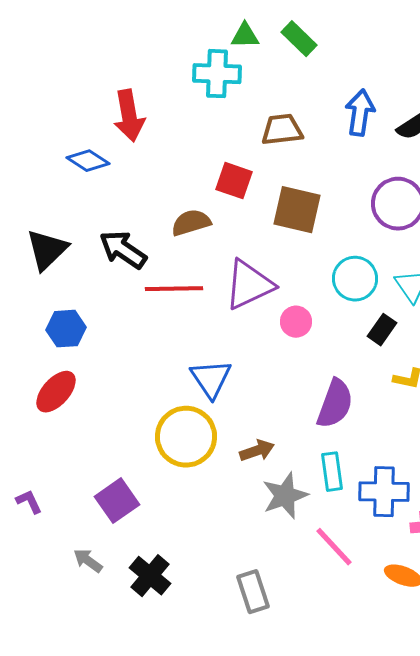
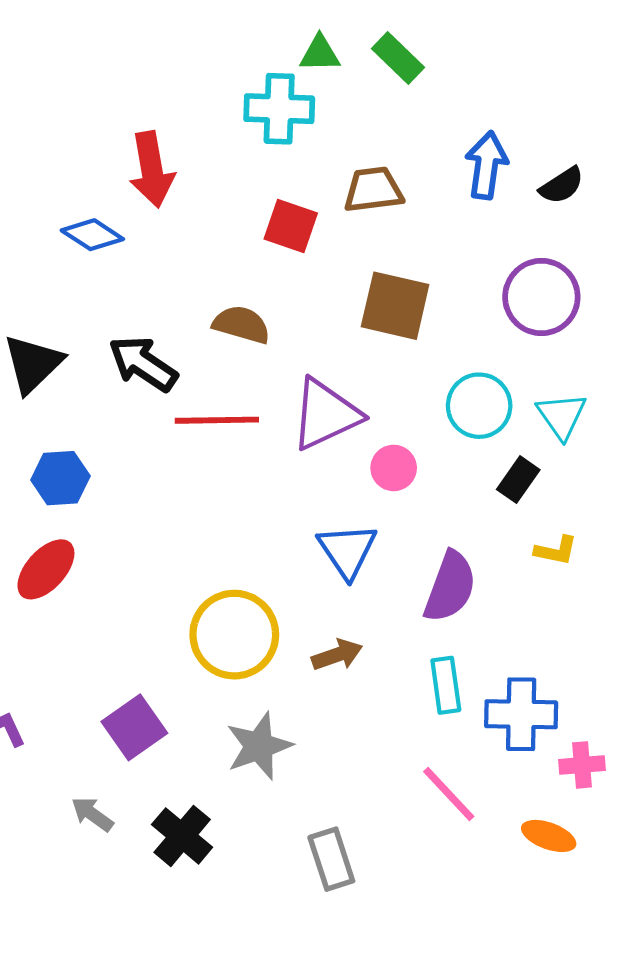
red square: (234, 181) -> (291, 226), moved
brown semicircle: (191, 223) -> (242, 325), turned 33
blue triangle: (211, 379) -> (347, 551), moved
gray star: (285, 496) -> (259, 746), moved

